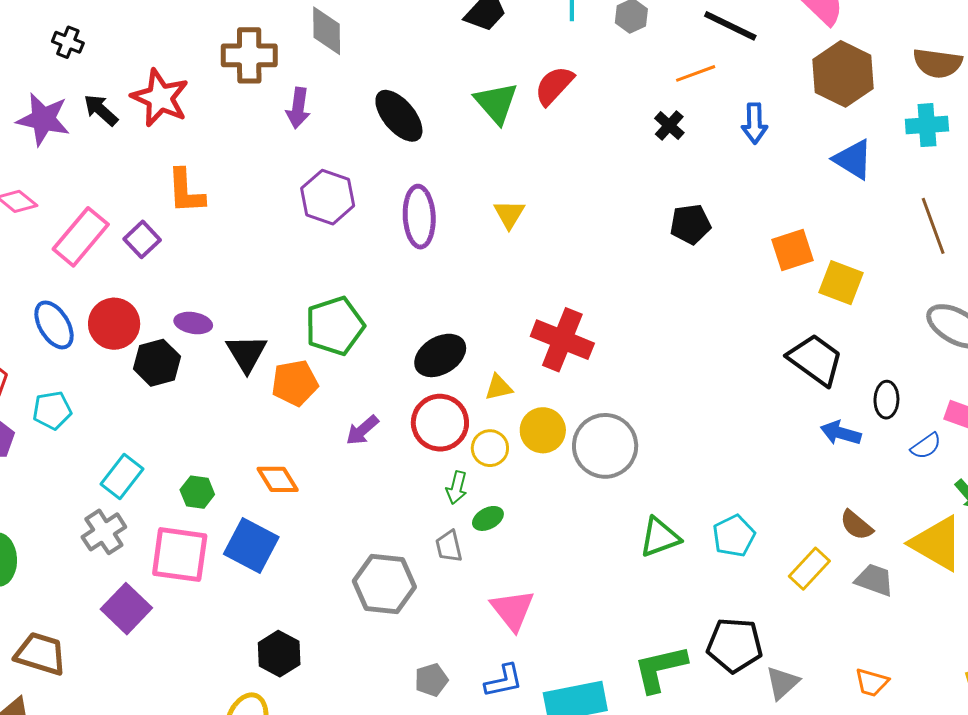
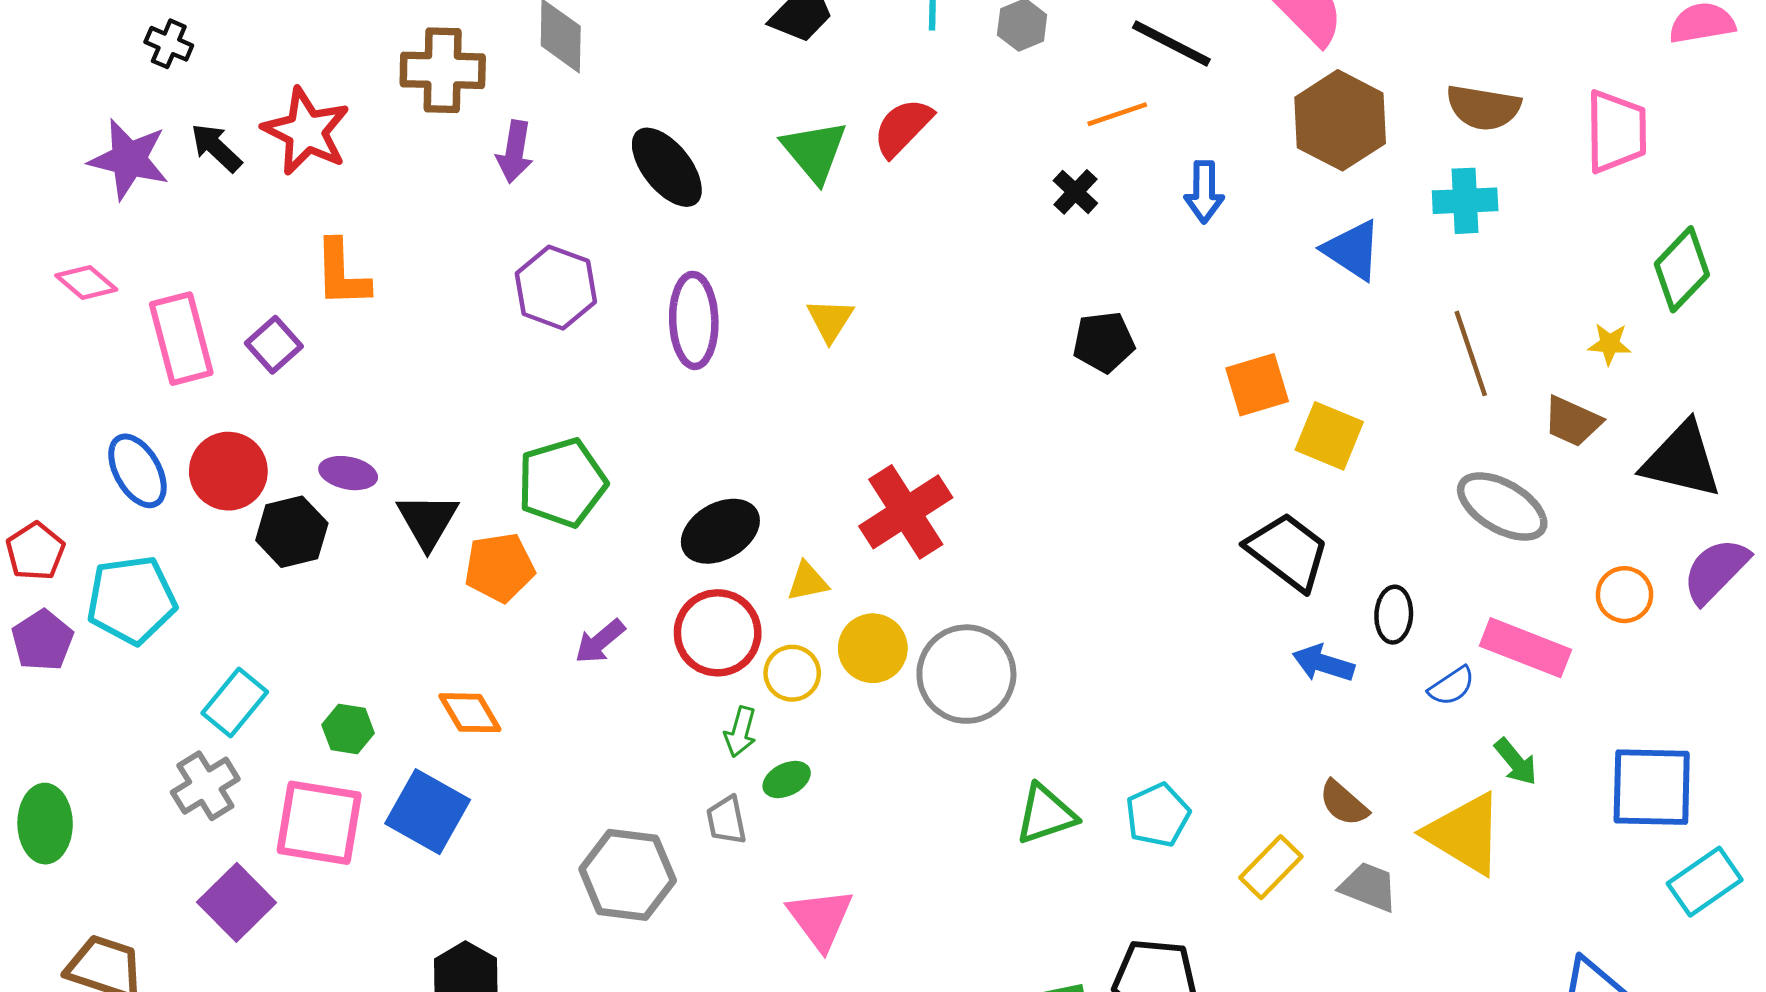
pink rectangle: (81, 237) -> (181, 339), turned -56
red cross: (562, 340) -> (906, 512), turned 34
cyan pentagon: (52, 410) -> (131, 600), size x1.5

